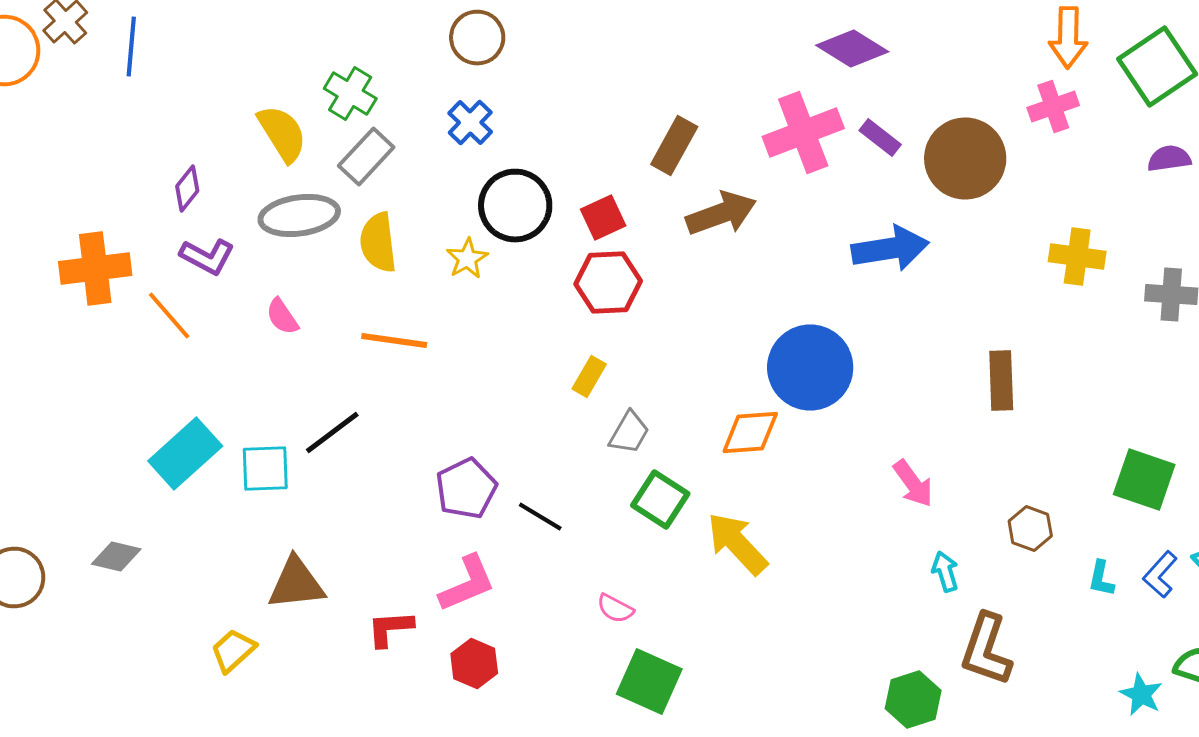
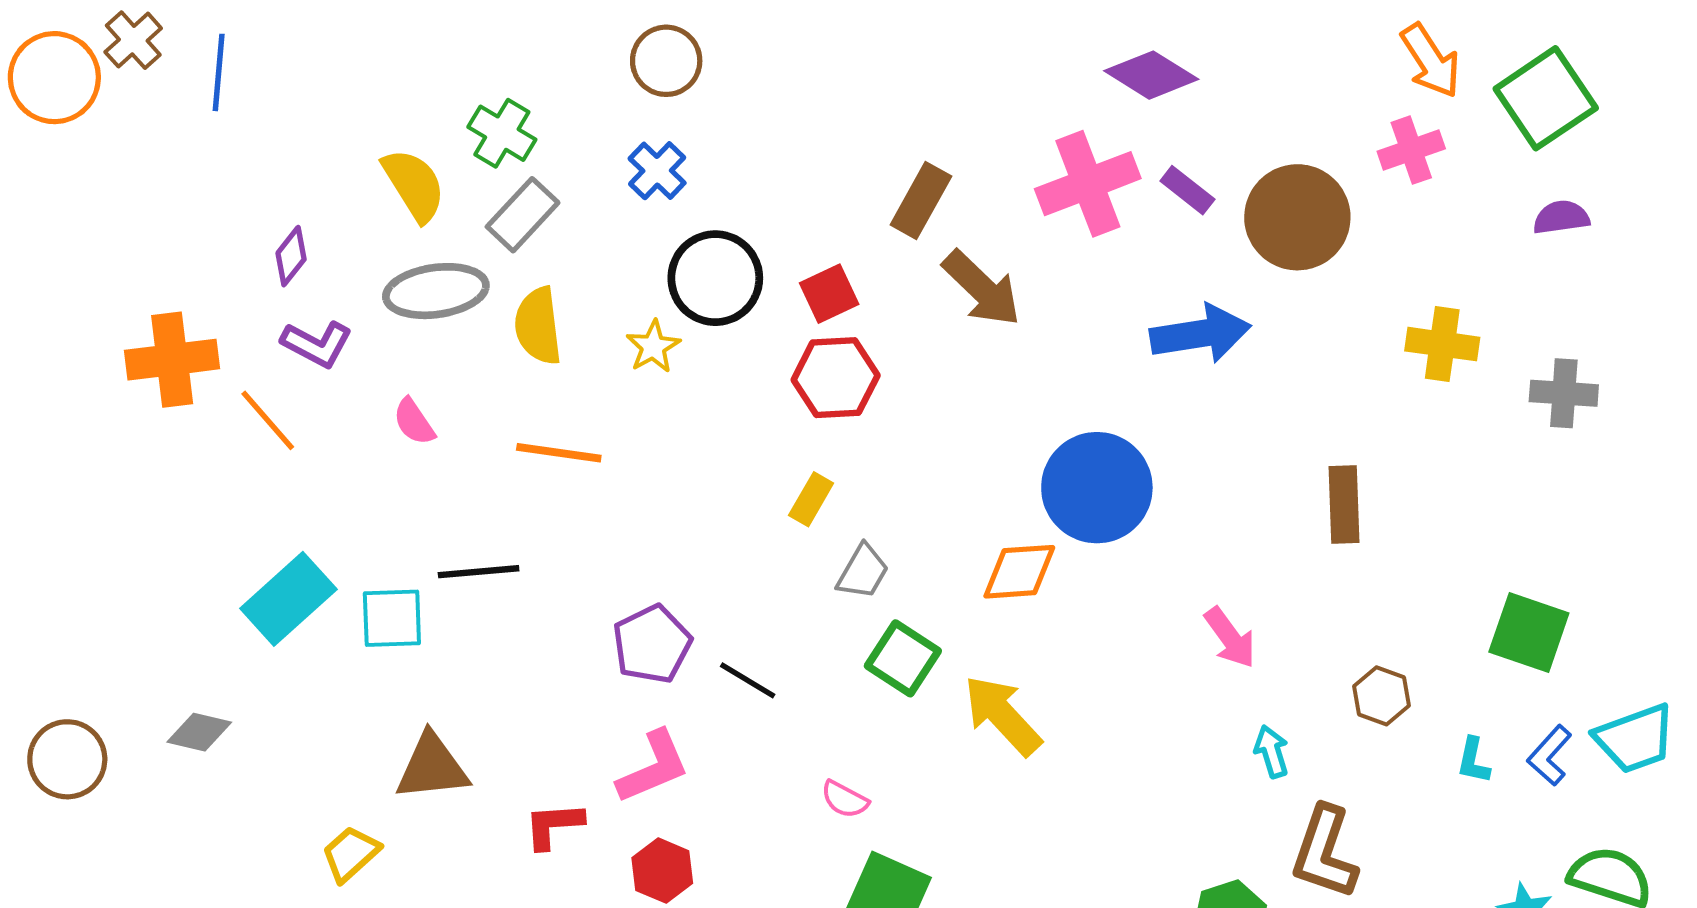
orange arrow: (1068, 38) -> (1431, 61), turned -34
brown arrow: (721, 214) -> (982, 288), turned 64
black line: (332, 432) -> (479, 572), turned 32

